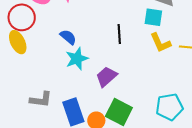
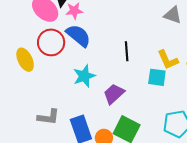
red circle: (22, 17) -> (51, 42), moved
cyan square: (153, 17) -> (157, 77), moved
blue semicircle: (68, 37) -> (78, 36), moved, size x1.5

